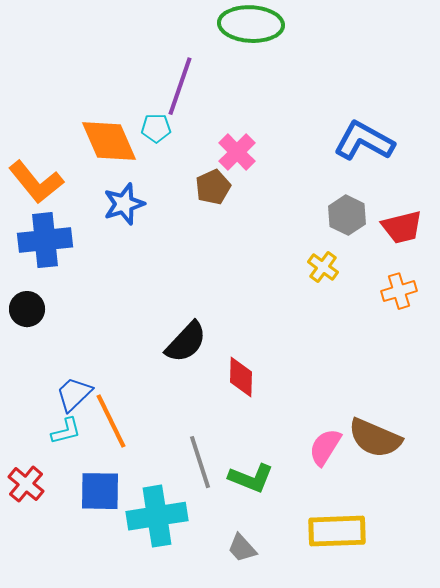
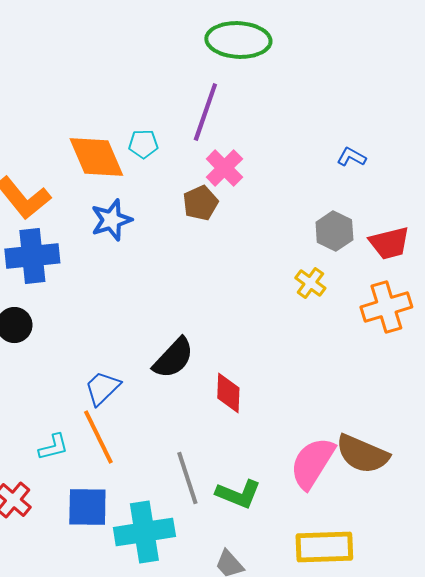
purple line: (180, 86) -> (205, 112), moved
blue L-shape: (364, 141) -> (351, 157), size x0.5
orange cross: (399, 291) -> (386, 307), size x1.4
blue trapezoid: (74, 394) -> (102, 388), moved
pink semicircle: (325, 447) -> (312, 463), size x1.4

